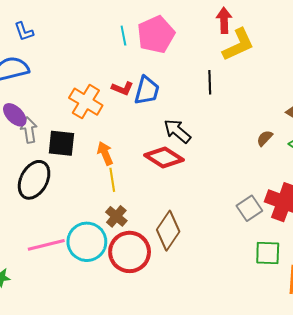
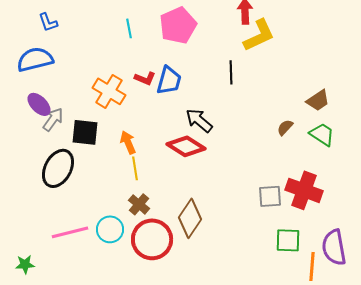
cyan line: (123, 36) -> (129, 28), moved
gray arrow: (29, 130) -> (53, 119), turned 45
gray square: (249, 208) -> (270, 196), turned 30
cyan circle: (87, 242) -> (110, 229), size x0.7

